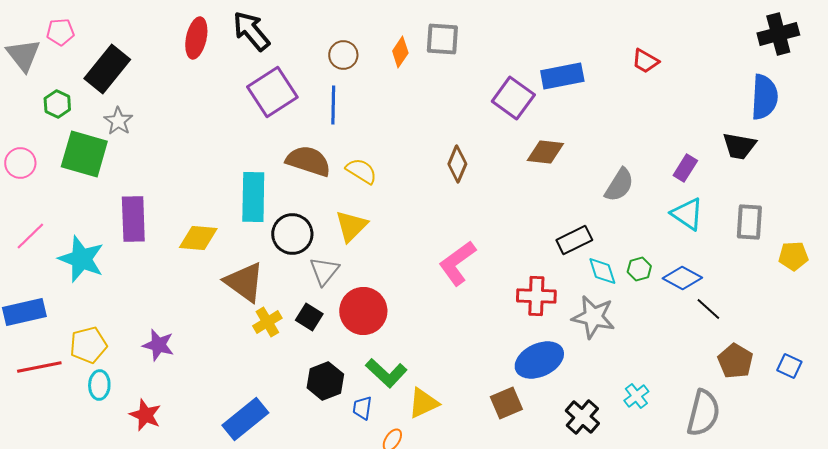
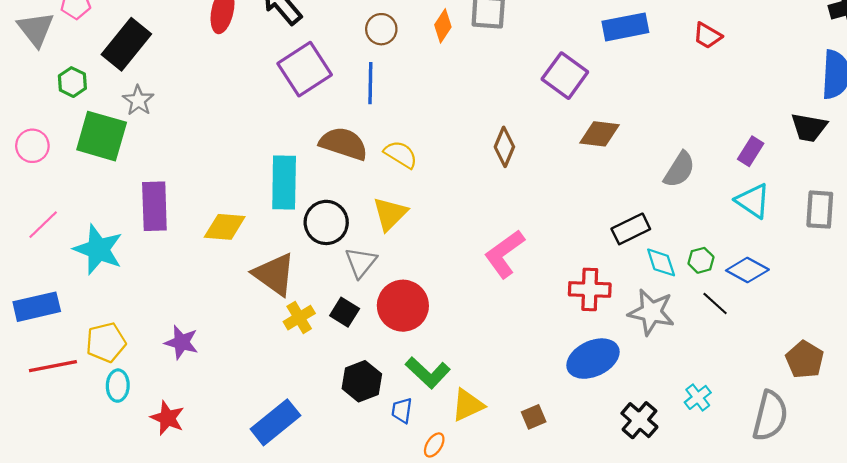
blue rectangle: (562, 76) -> (625, 27), moved
black line: (708, 309) -> (715, 303), moved
brown square: (506, 403) -> (534, 417), moved, size x0.7

